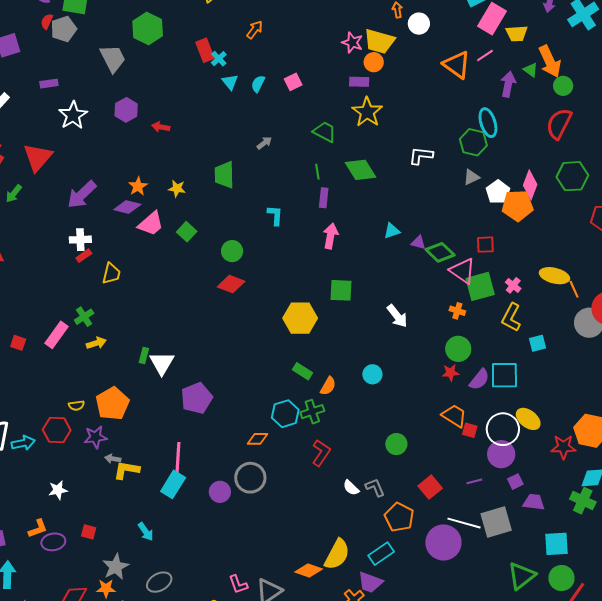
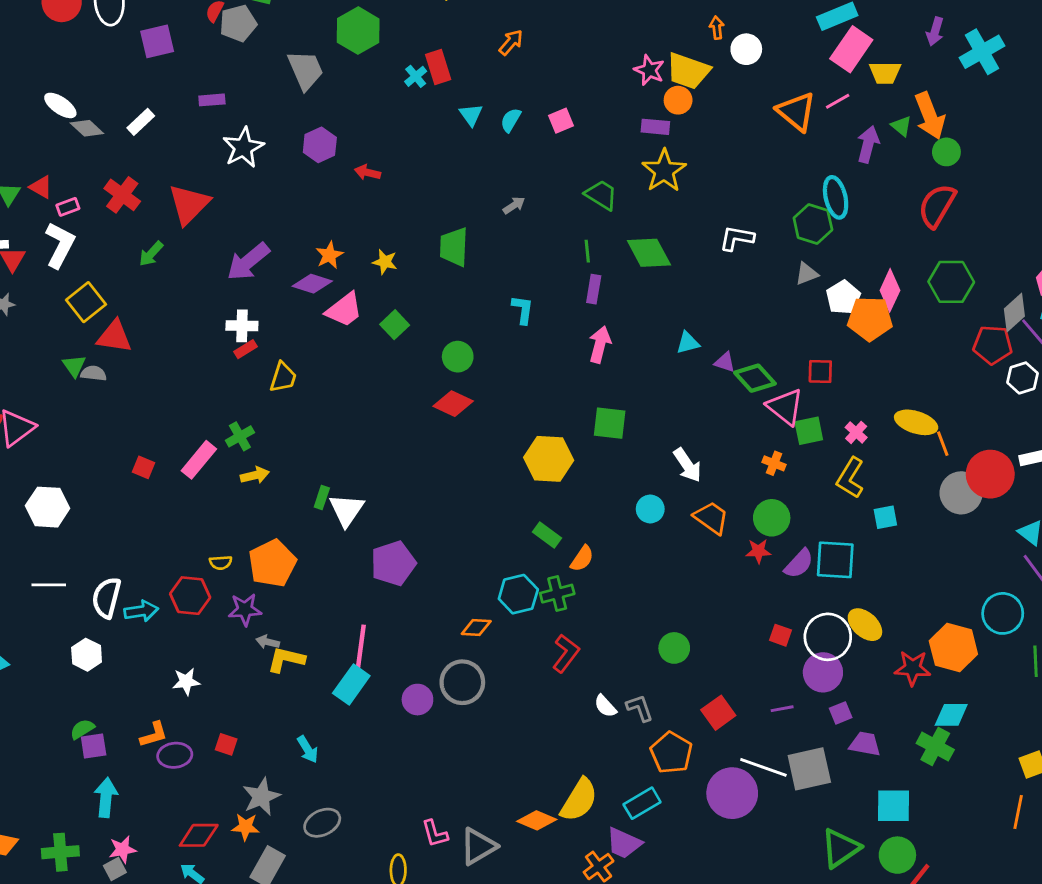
cyan cross: (219, 59) -> (416, 76), moved
green square: (480, 286) -> (809, 431), size x0.7
cyan circle: (372, 374) -> (650, 509), moved
orange trapezoid: (454, 416) -> (711, 518), moved

